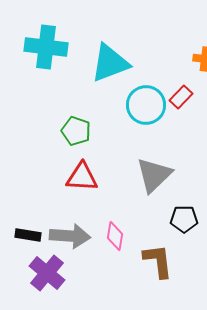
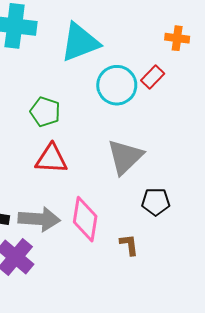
pink diamond: (115, 236) -> (85, 219), size x1.5
brown L-shape: (158, 261) -> (129, 245), size x0.6

